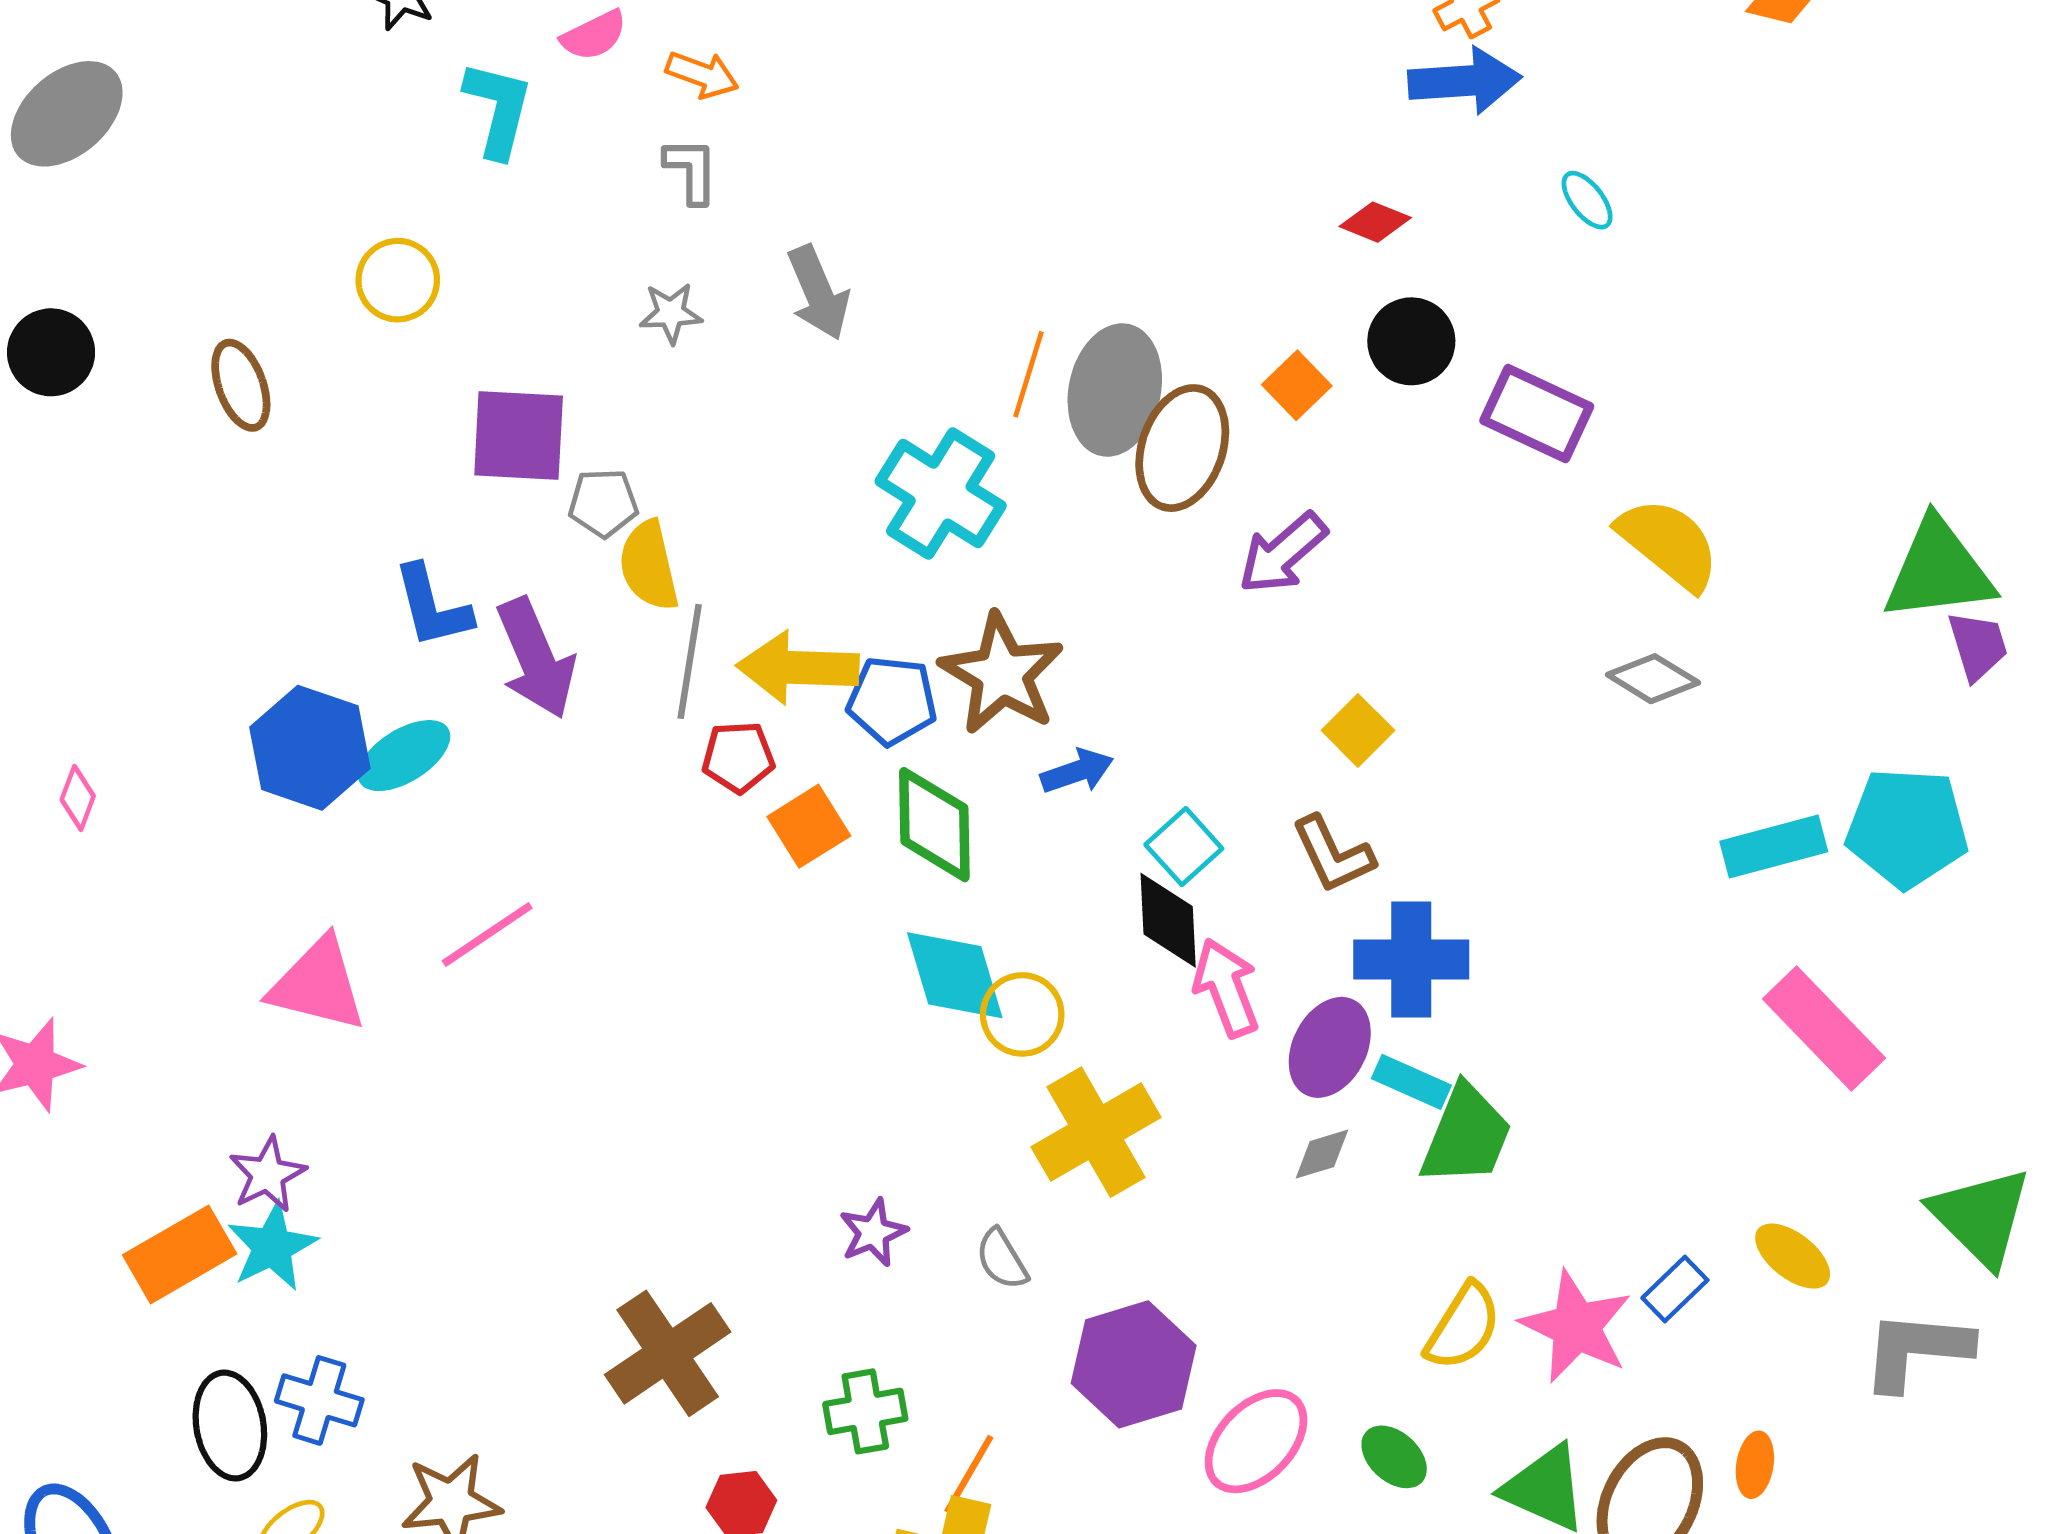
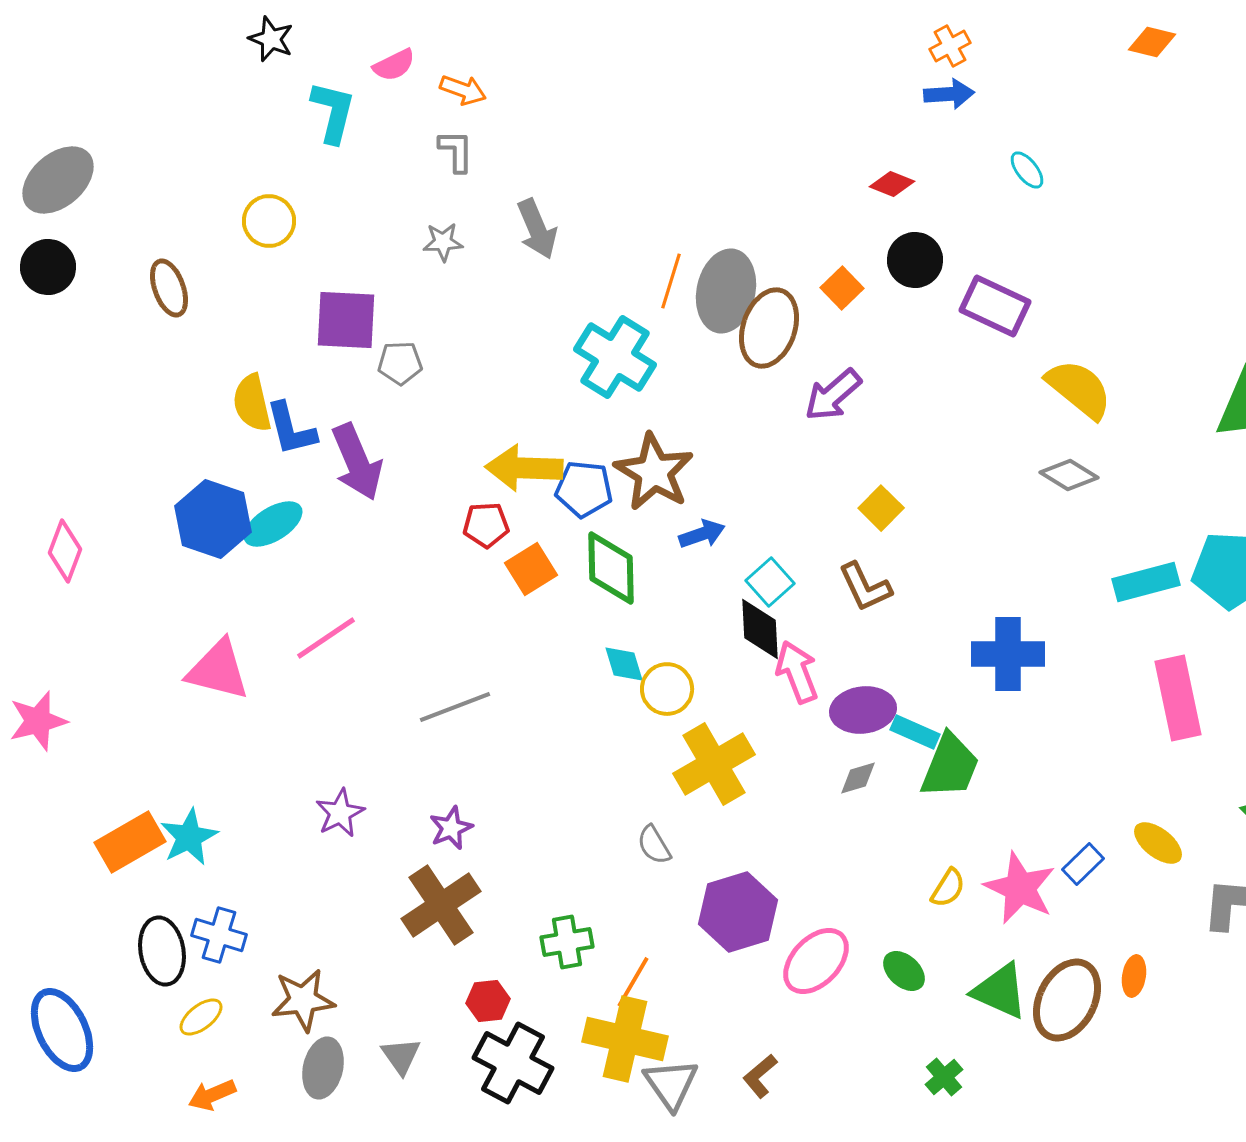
blue arrow: (1465, 81) -> (949, 94), size x0.7
gray ellipse: (67, 114) -> (58, 180), moved
yellow semicircle: (649, 566) -> (252, 403), moved
gray line: (690, 661) -> (455, 707), moved, turned 60
pink diamond: (78, 798) -> (65, 551), size x1.5
blue cross: (1411, 960) -> (1008, 654), moved
cyan diamond: (955, 975) -> (624, 664), size x0.6
pink rectangle: (1824, 1029) -> (1178, 698), turned 32
purple ellipse: (1330, 1047) -> (863, 710), turned 56
purple star: (268, 1174) -> (340, 813), moved
purple star: (873, 1233) -> (451, 828), moved
yellow semicircle: (1463, 1327) -> (948, 888), size x0.7

